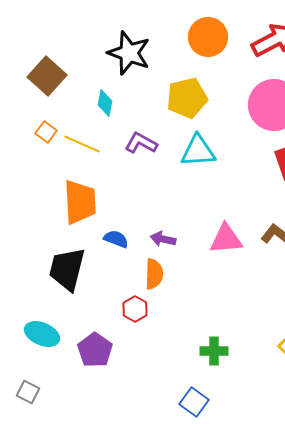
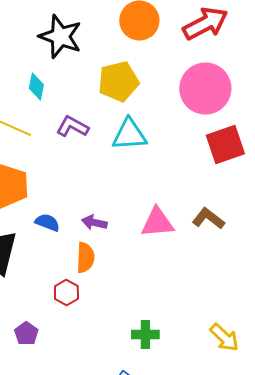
purple pentagon: (95, 350) -> (26, 334), size x0.7

